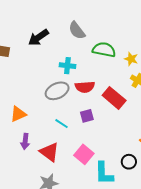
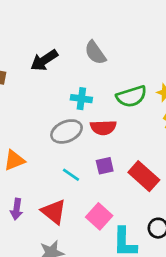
green semicircle: (104, 50) -> (131, 96), moved, turned 150
red rectangle: (114, 98) -> (144, 176), moved
purple arrow: (25, 141) -> (17, 209), moved

